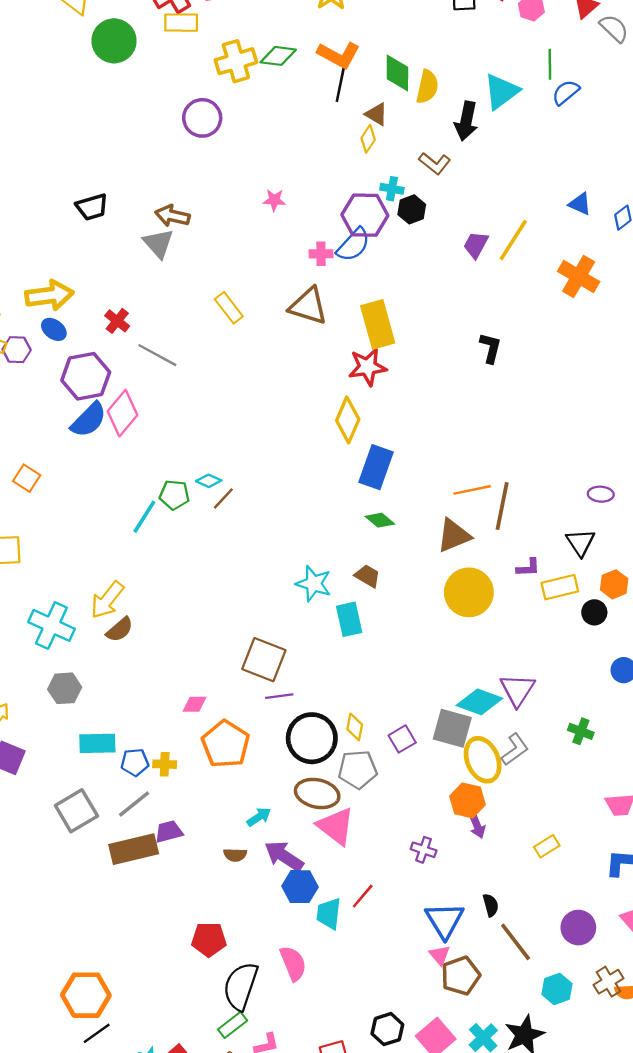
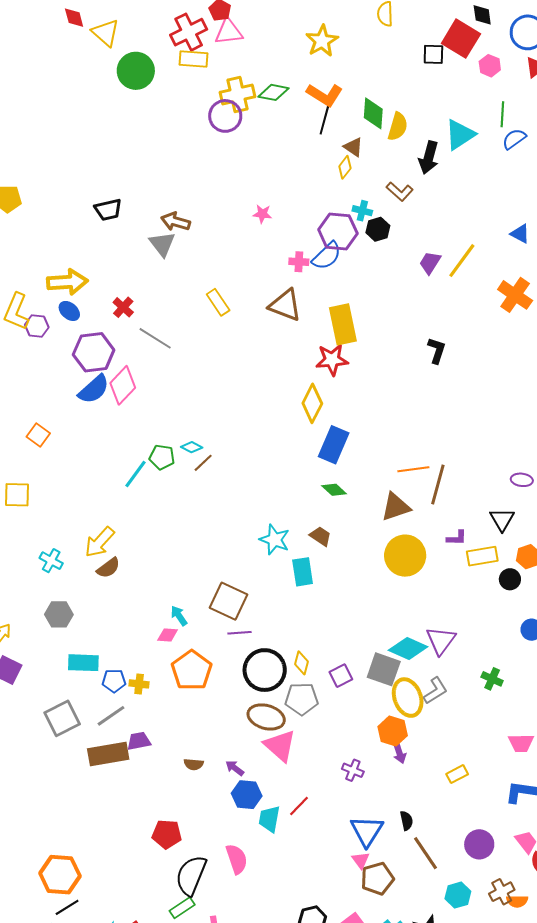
purple circle: (202, 118) -> (225, 116), moved
cyan cross: (51, 625) -> (51, 561), size x0.6
cyan arrow: (259, 817) -> (179, 616), moved, turned -95
purple arrow: (284, 856) -> (235, 768), size x0.6

